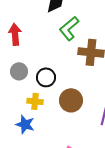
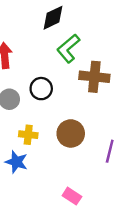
black circle: (46, 77) -> (41, 89), moved

